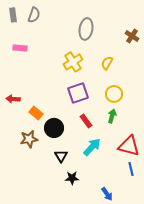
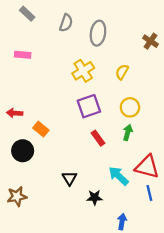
gray rectangle: (13, 15) -> (27, 14), moved, turned -40
gray semicircle: (34, 15) -> (66, 23), moved
black circle: (54, 128) -> (23, 151), moved
brown star: (29, 139) -> (17, 196), moved
cyan arrow: (92, 147) -> (119, 176), moved, turned -90
black star: (72, 178) -> (95, 198), moved
blue arrow: (107, 194) -> (122, 222), turned -136

